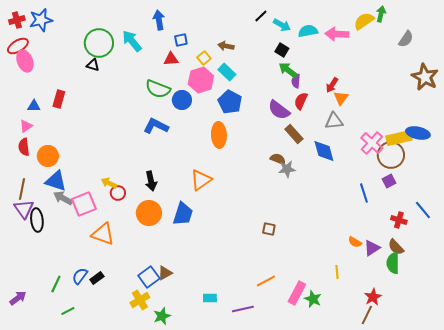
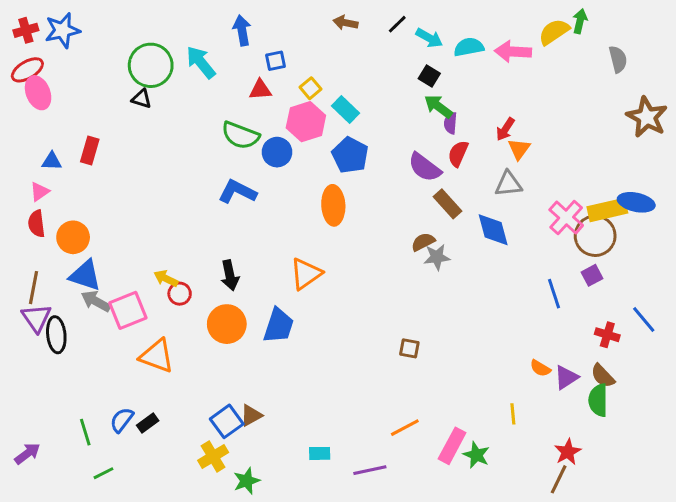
gray semicircle: (406, 39) -> (618, 59), turned -48
brown arrow: (226, 46) -> (345, 23), moved
brown semicircle: (278, 159) -> (423, 242), turned -49
green line: (56, 284) -> (85, 432), turned -42

